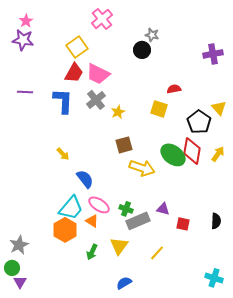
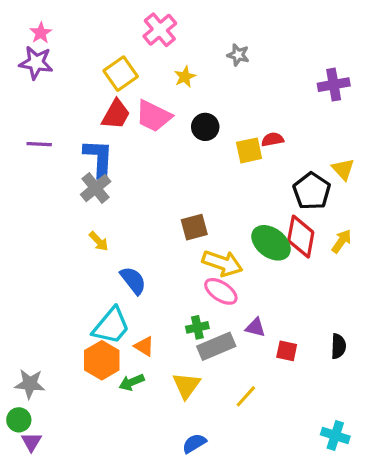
black circle: (142, 50) -> (205, 127), moved
gray cross: (96, 100) -> (96, 188), moved
yellow square: (159, 109) -> (249, 150), moved, turned -30
yellow star: (118, 112) -> (185, 77), moved
pink ellipse: (99, 205) -> (221, 291), moved
green cross: (126, 209) -> (197, 327), turned -32
gray star: (19, 245) -> (30, 384), turned 30
green arrow: (92, 252) -> (132, 382), moved, turned 42

